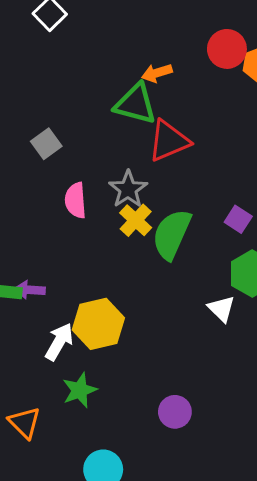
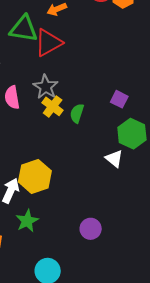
green triangle: (135, 104) -> (24, 29), moved
red triangle: (169, 141) -> (48, 43), moved
green semicircle: (172, 234) -> (77, 113), size x0.6

